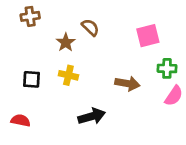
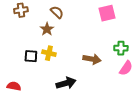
brown semicircle: (90, 27) -> (57, 12), moved
pink square: (148, 36) -> (107, 13), moved
black square: (31, 79) -> (31, 56), moved

